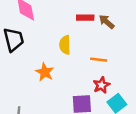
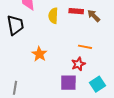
yellow semicircle: (65, 45) -> (53, 16), moved
red star: (101, 85) -> (78, 64), moved

